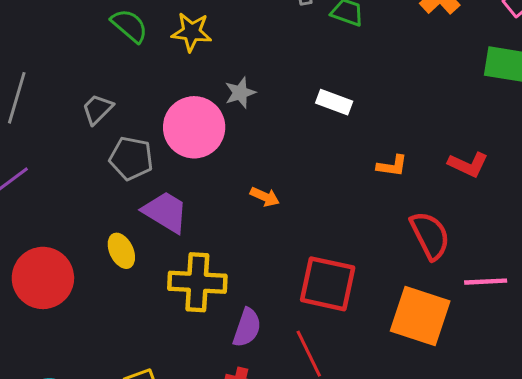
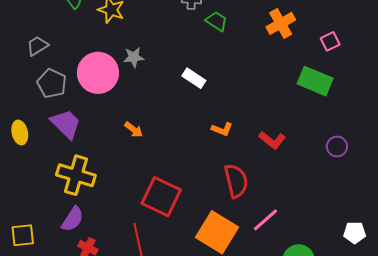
yellow ellipse: (121, 251) -> (20, 132), moved
pink line: (486, 282) -> (265, 220), turned -52
purple semicircle: (247, 328) -> (73, 219), moved

